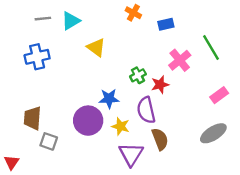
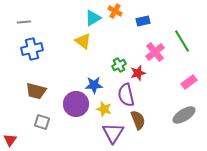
gray line: (43, 19) -> (24, 22), moved
cyan triangle: (71, 21) -> (93, 18), moved
brown trapezoid: (32, 118) -> (36, 91), moved, turned -80

